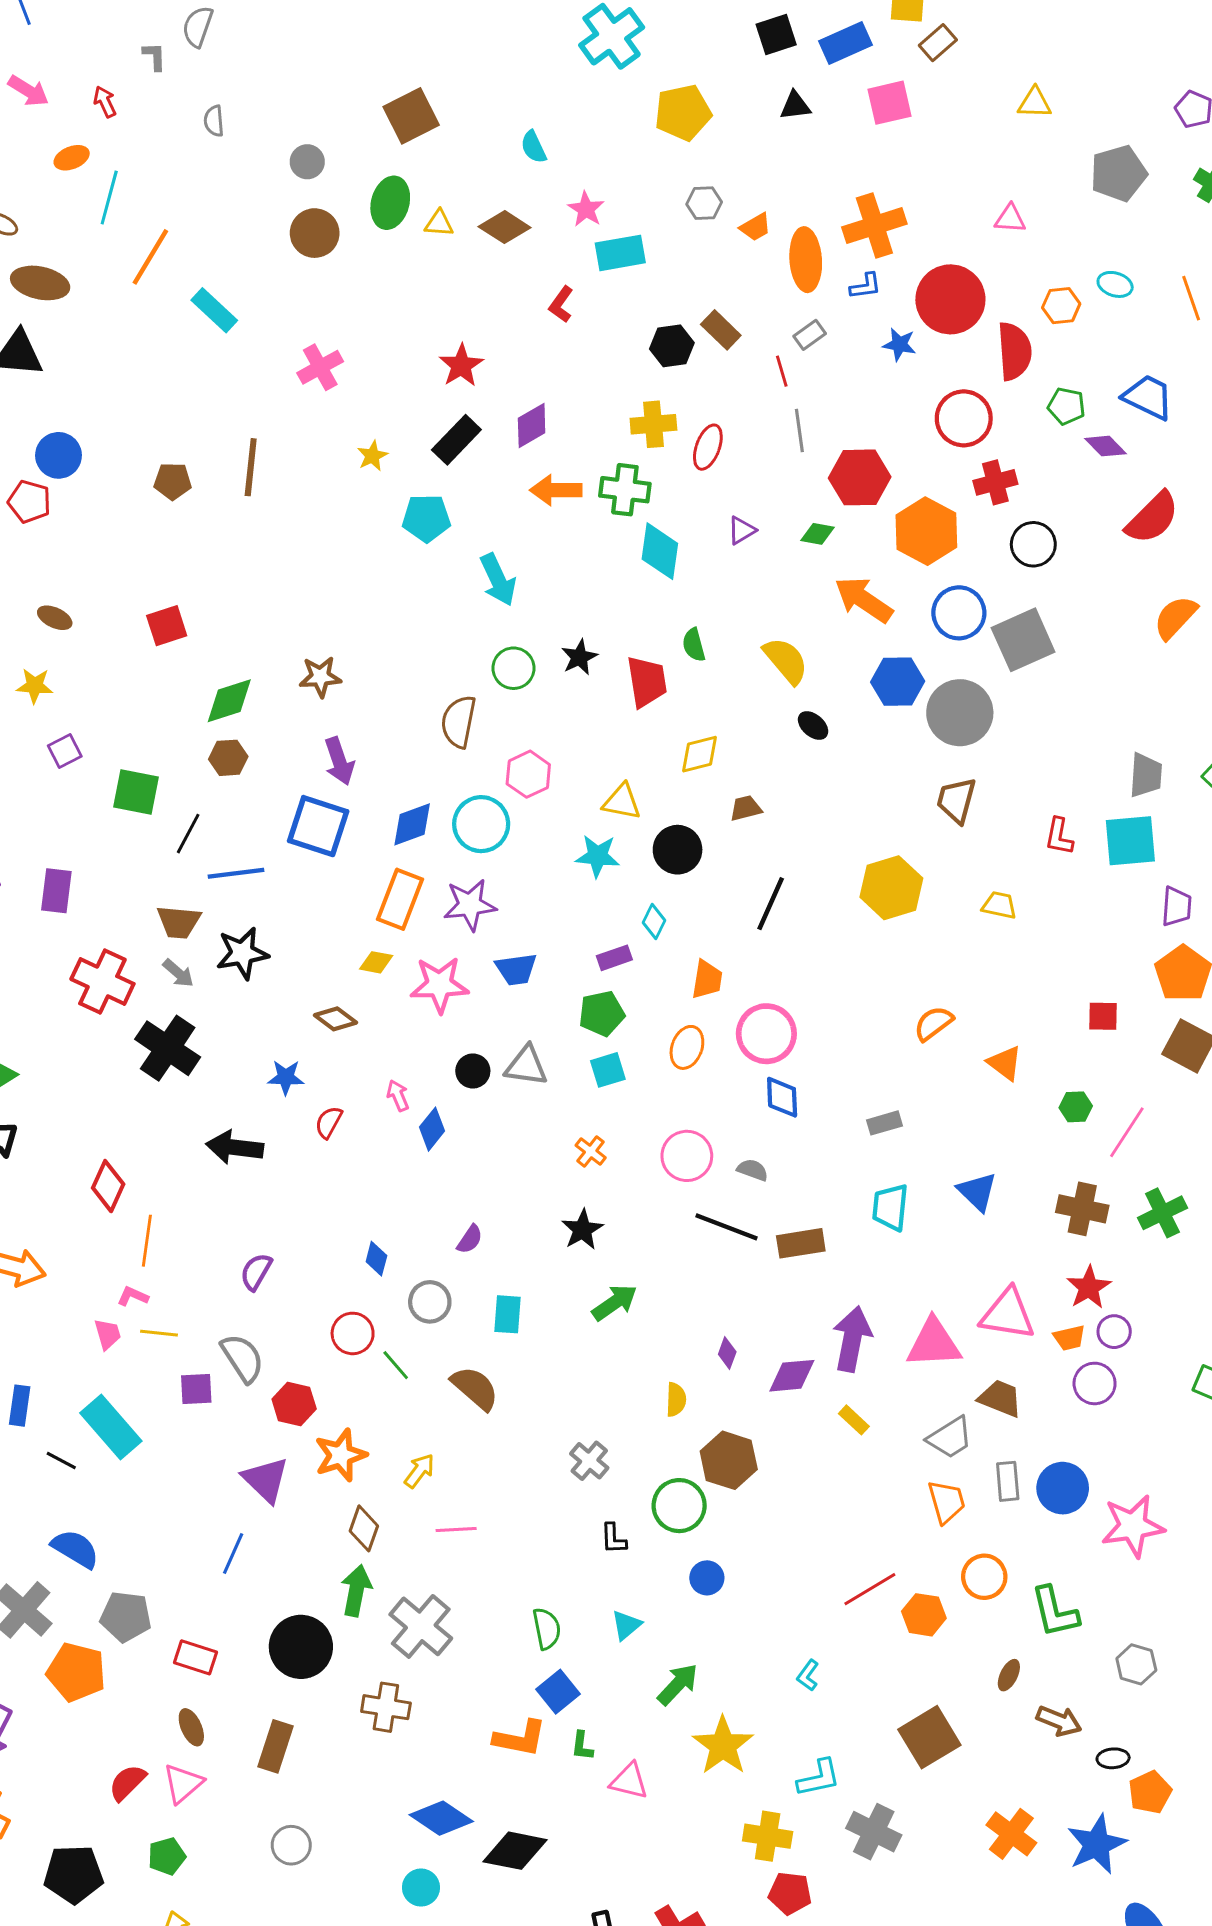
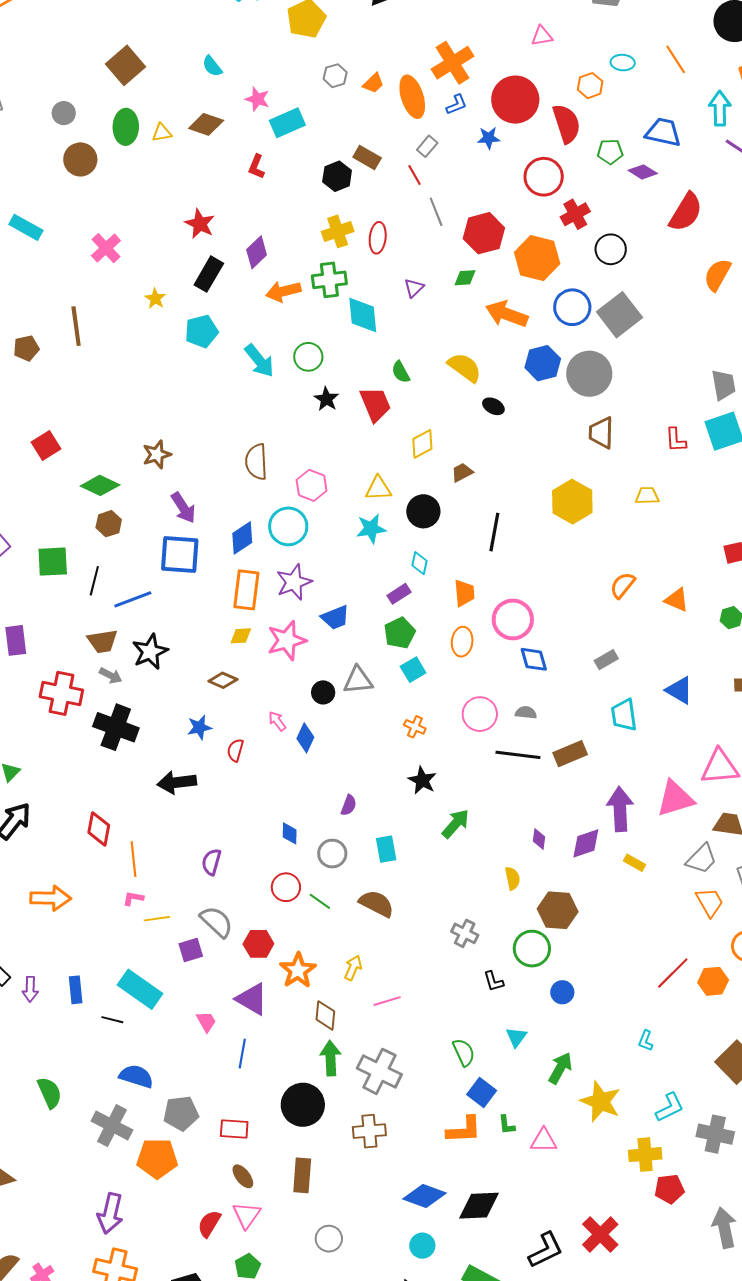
green circle: (513, 668) -> (308, 357), moved
green diamond: (229, 701) -> (100, 485), turned 57
pink trapezoid: (108, 1334) -> (206, 1022), moved

